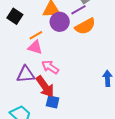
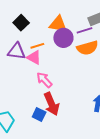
purple triangle: (26, 74) -> (17, 51), moved
red arrow: (45, 87) -> (51, 104), moved

